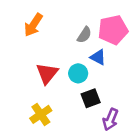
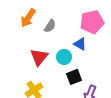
gray semicircle: (84, 35) -> (50, 26), moved

